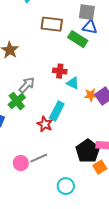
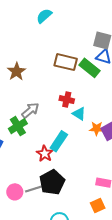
brown rectangle: (52, 24) -> (66, 62), moved
black pentagon: (88, 151) -> (52, 182), moved

